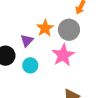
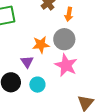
orange star: (45, 28) -> (41, 45), turned -30

